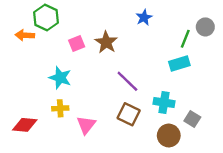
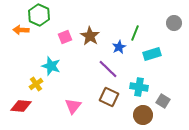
blue star: (144, 17) -> (119, 47), moved
green line: (185, 39) -> (135, 33), moved
yellow cross: (60, 108) -> (36, 84), moved, turned -32

